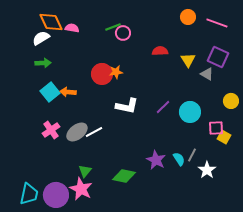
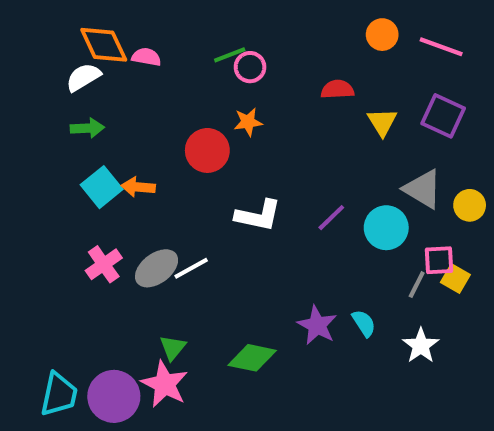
red semicircle: (160, 51) -> (337, 89), moved
orange star: (116, 72) -> (248, 122), moved
gray triangle: (207, 74) -> (423, 189), moved, size x1.5
gray line: (192, 155) -> (417, 285), moved

